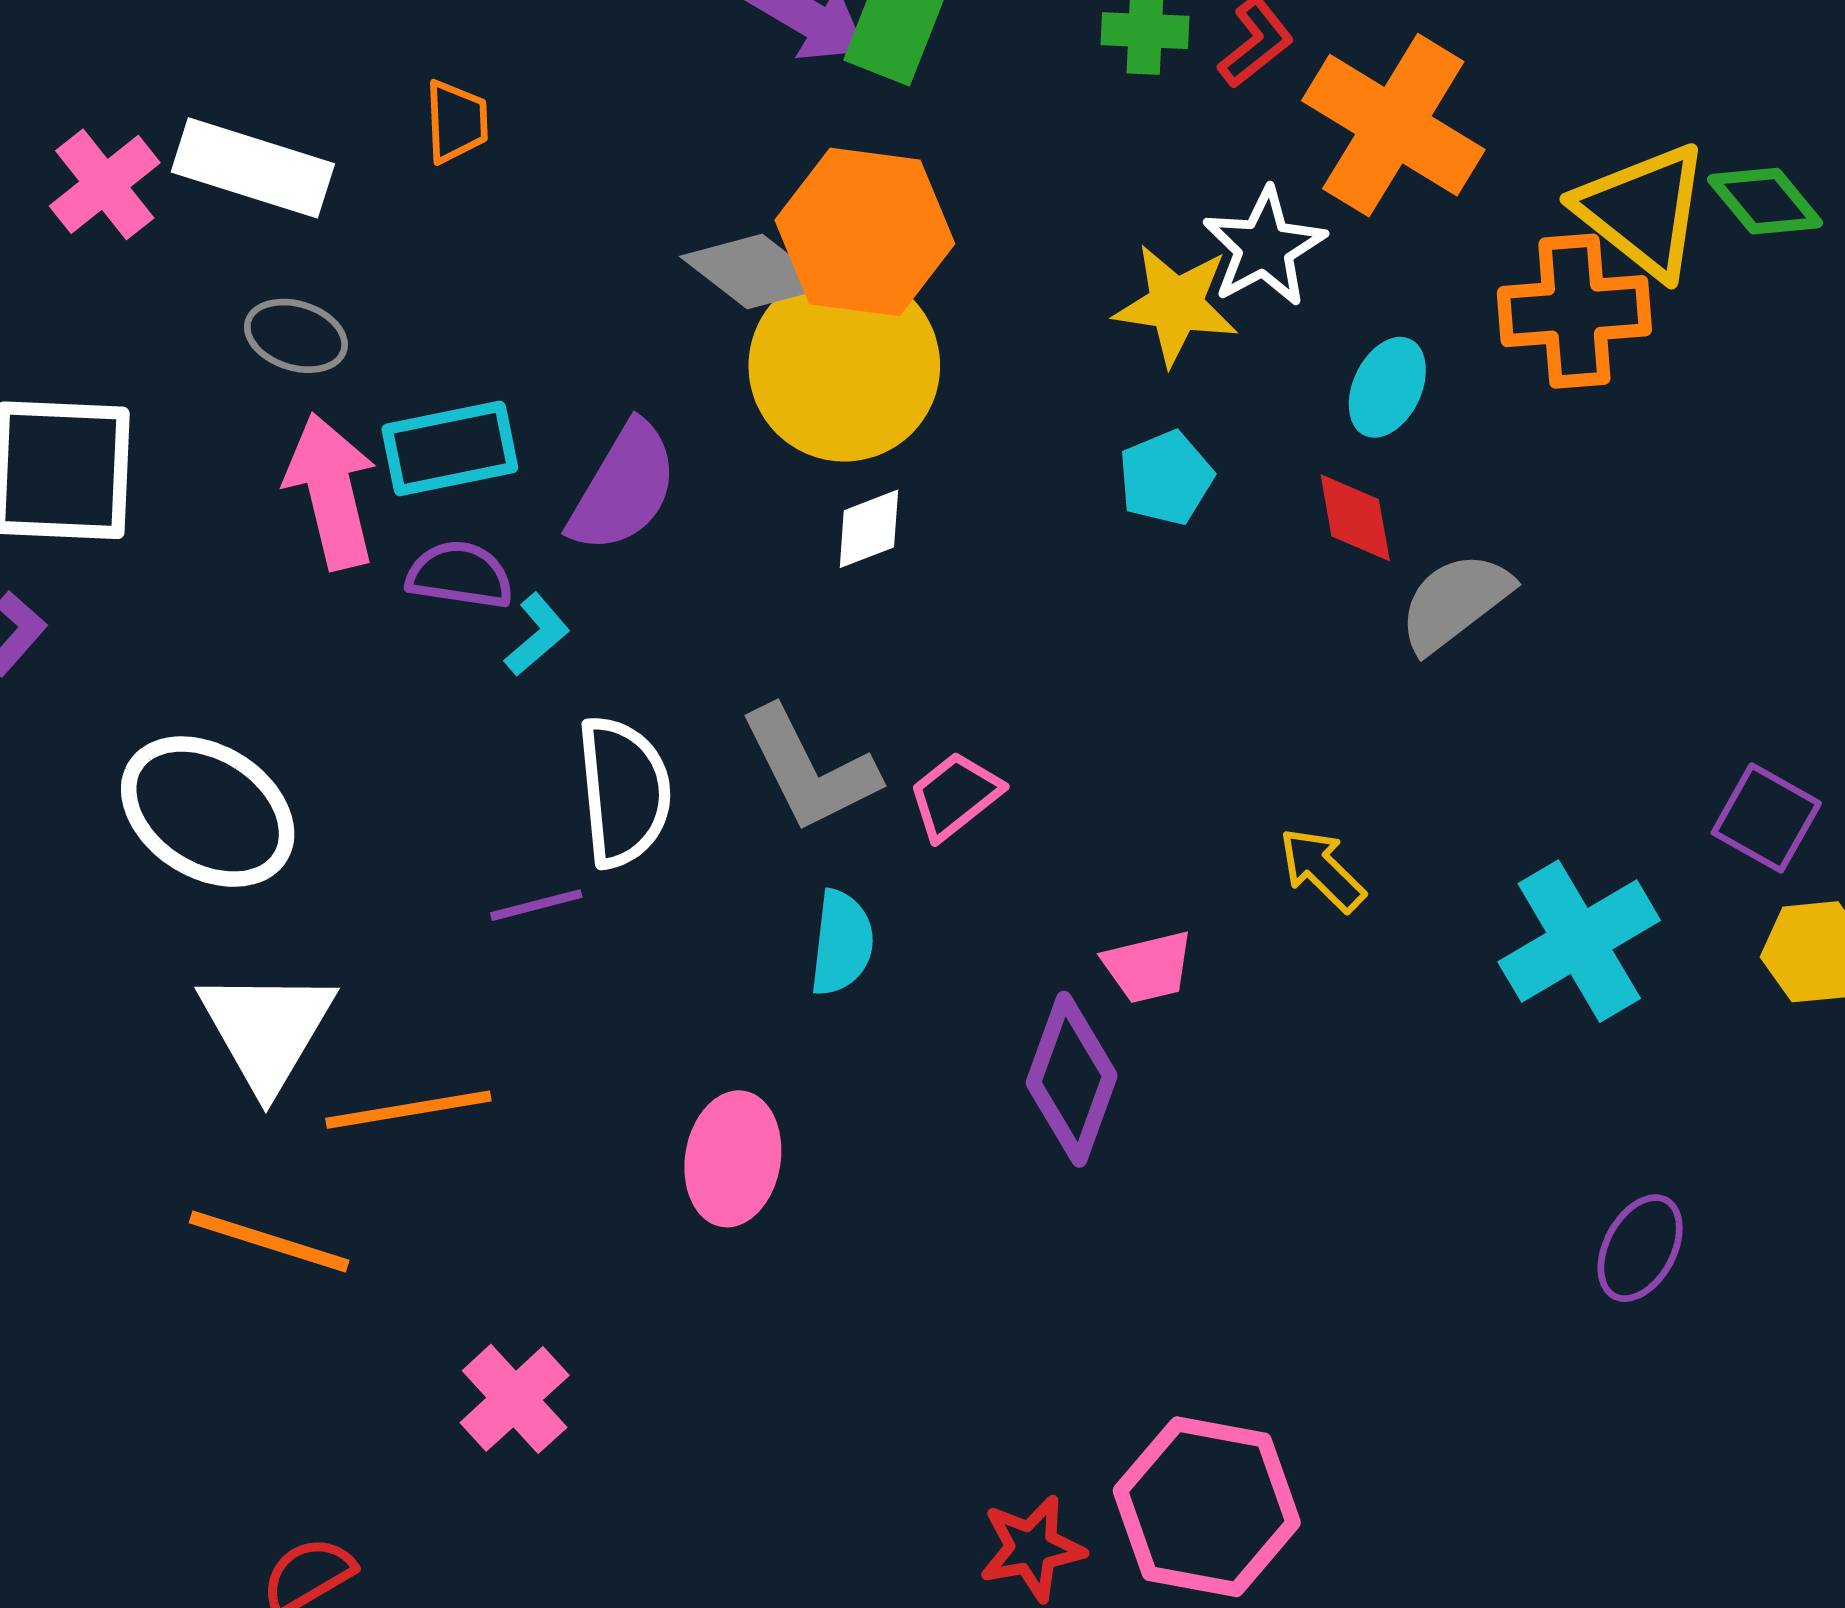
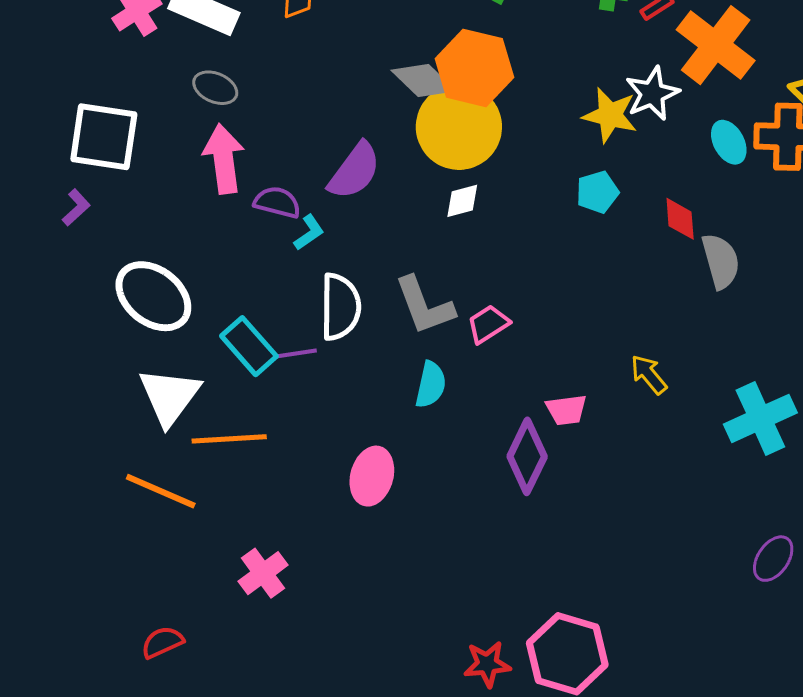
cyan ellipse: (1387, 387) -> (729, 142), moved, turned -60
cyan rectangle: (450, 448) -> (249, 346), moved, turned 54
gray semicircle: (1455, 602) -> (721, 261), turned 106

